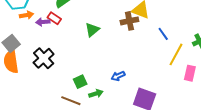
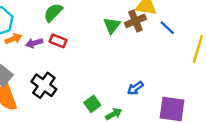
red rectangle: (54, 18) -> (58, 41), moved
green triangle: (92, 30) -> (112, 25), moved
blue line: (163, 34) -> (167, 28), moved

